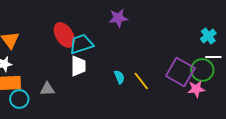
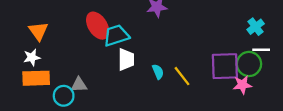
white trapezoid: (78, 66) -> (126, 60), moved
purple square: (180, 72) -> (225, 66), turned -32
cyan circle: (19, 99) -> (64, 96), moved

